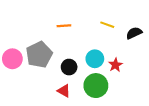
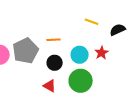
orange line: (64, 26) -> (54, 40), moved
red star: (115, 65) -> (102, 53), moved

